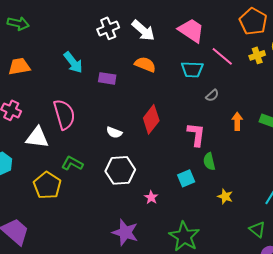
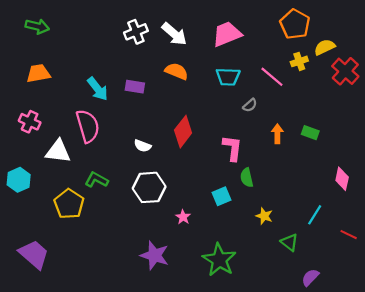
pink trapezoid: (191, 30) -> (227, 34), turned -56
pink line: (222, 56) -> (272, 77), moved
cyan arrow: (73, 62) -> (98, 89), moved
green triangle: (257, 229) -> (289, 242), moved

